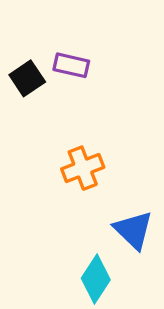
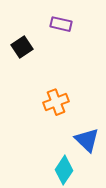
purple rectangle: (71, 65) -> (61, 24), moved

